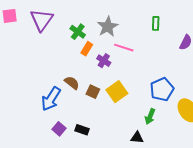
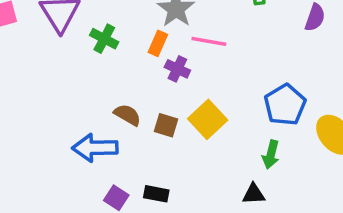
green cross: (78, 32) -> (104, 39), moved
orange rectangle: (87, 49) -> (158, 43), moved
blue arrow: (51, 99) -> (95, 148), turned 65

